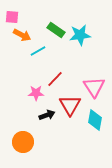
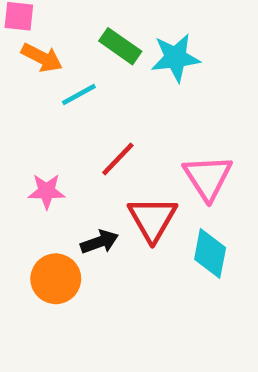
pink star: (36, 93) -> (47, 191), moved
orange circle: (23, 142) -> (56, 279), moved

